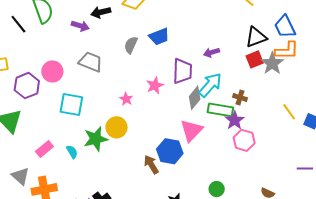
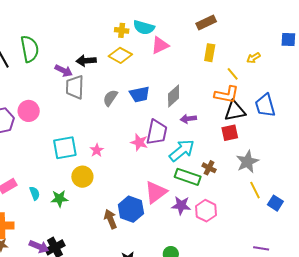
orange L-shape: (287, 51) -> (227, 95), moved
gray trapezoid: (91, 62) -> (75, 87), moved, turned -120
gray star: (272, 63) -> (247, 162), moved
pink star: (155, 85) -> (139, 142), moved, turned 30
gray diamond: (195, 98) -> (174, 96), moved
cyan square: (71, 104) -> (65, 148), moved, turned -30
purple star: (235, 120) -> (181, 205), moved, turned 30
green star: (96, 139) -> (59, 199), moved, size x0.7

